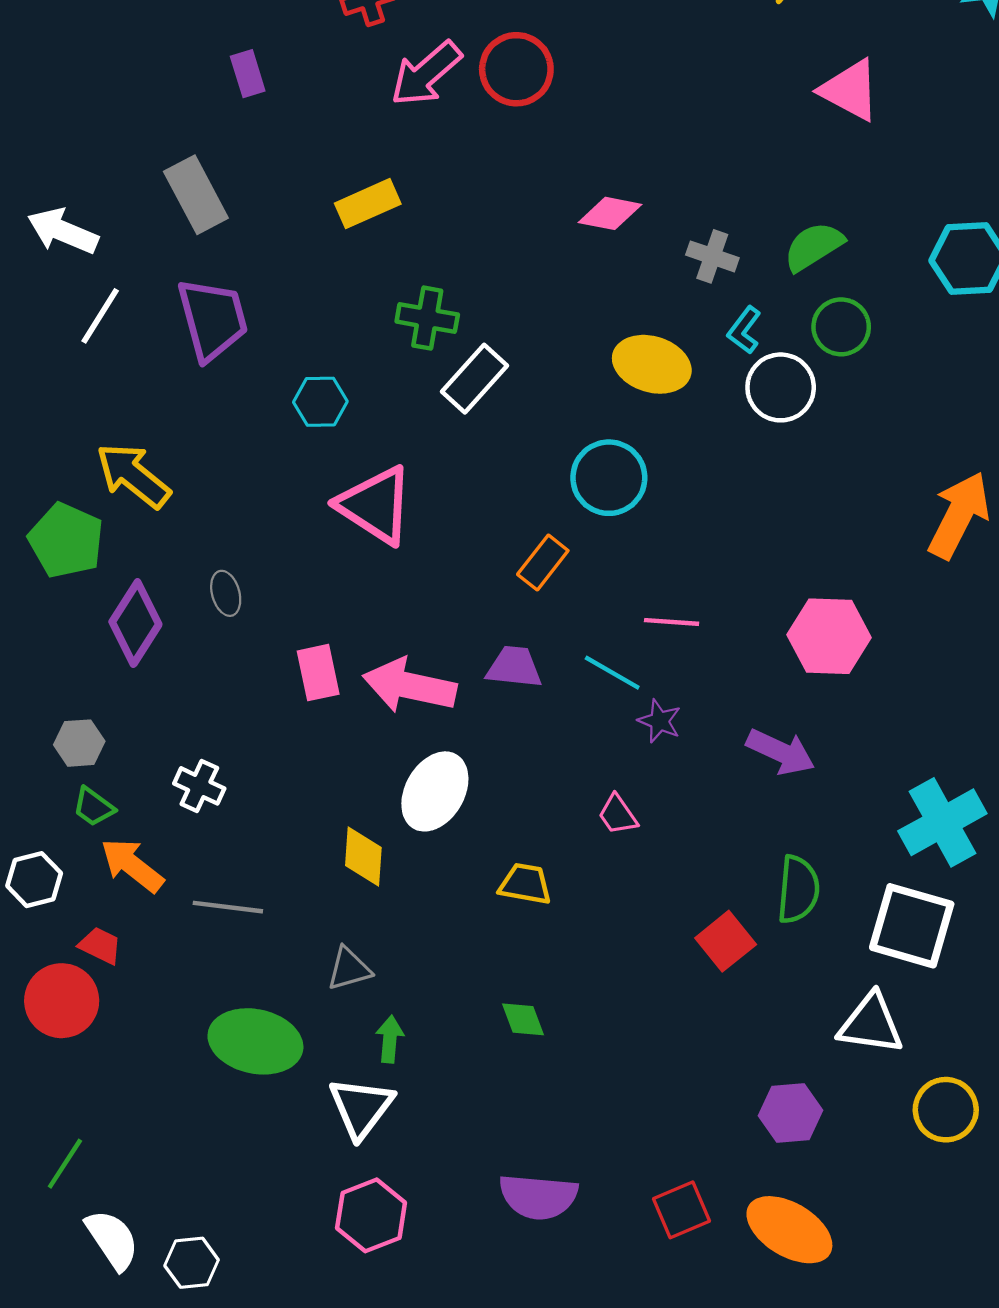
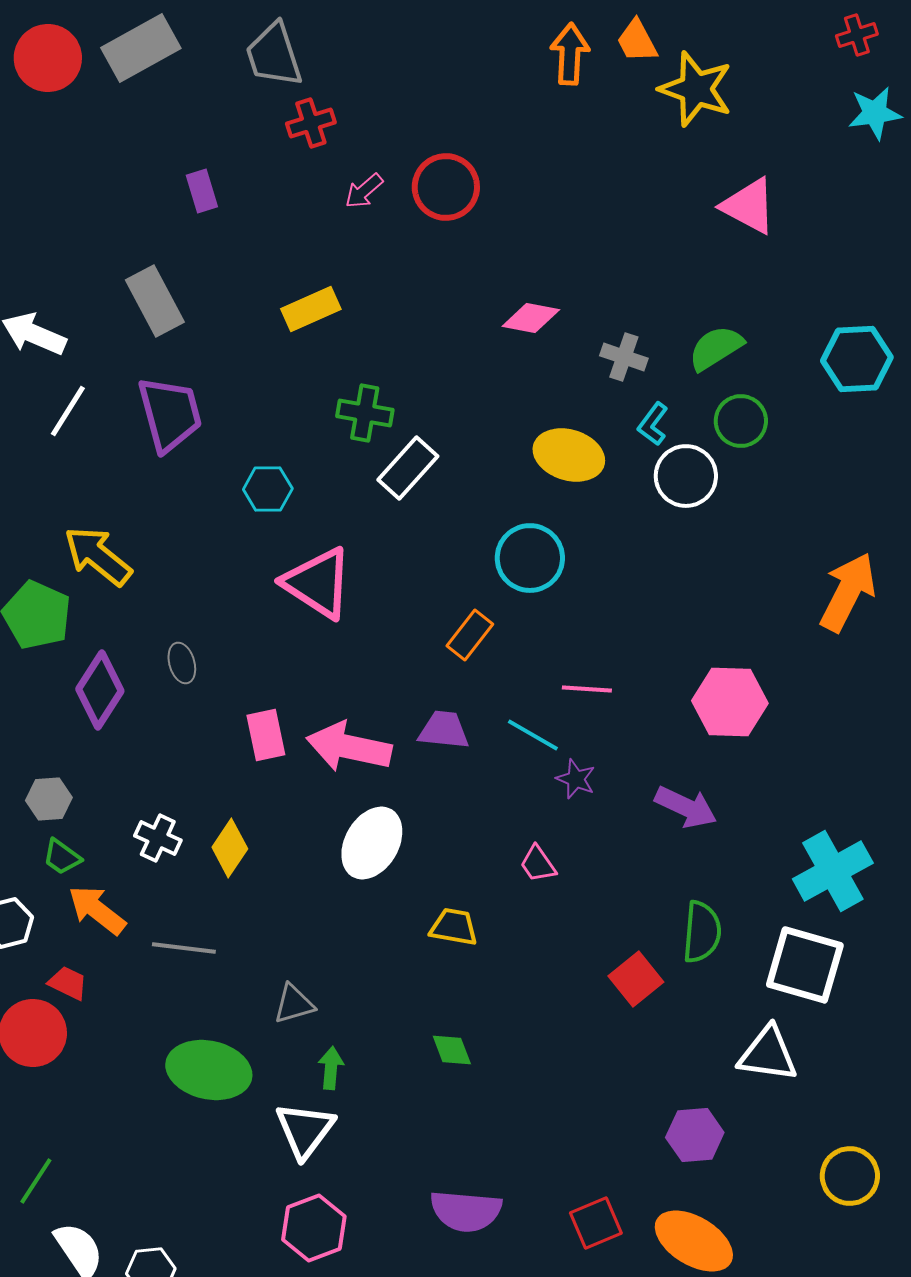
pink arrow: (426, 74) -> (364, 191), size x0.6
yellow diamond: (363, 856) -> (230, 848), moved, turned 30
yellow circle: (946, 1110) -> (850, 1176), moved

